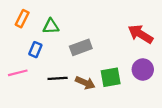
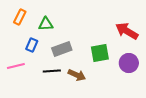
gray rectangle: (81, 47) -> (62, 49), moved
green square: (111, 77) -> (100, 53), moved

